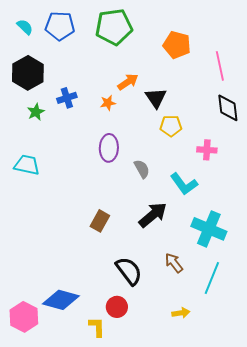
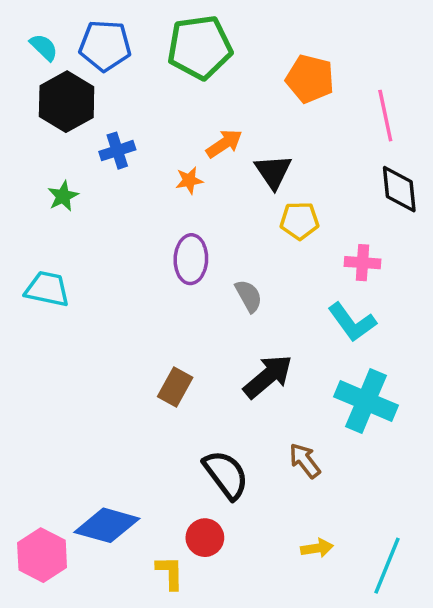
black hexagon: (28, 73) -> (67, 102), moved
blue cross: (67, 98) -> (117, 151), moved
cyan L-shape: (184, 184) -> (352, 322), moved
cyan line: (212, 278) -> (387, 566), moved

